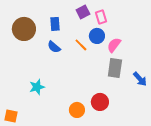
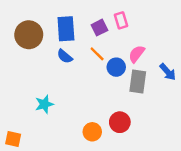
purple square: (83, 12) -> (99, 28), moved
blue rectangle: (55, 24) -> (66, 29), size x1.5
blue circle: (97, 36) -> (116, 67), moved
blue arrow: (140, 79) -> (168, 72), moved

